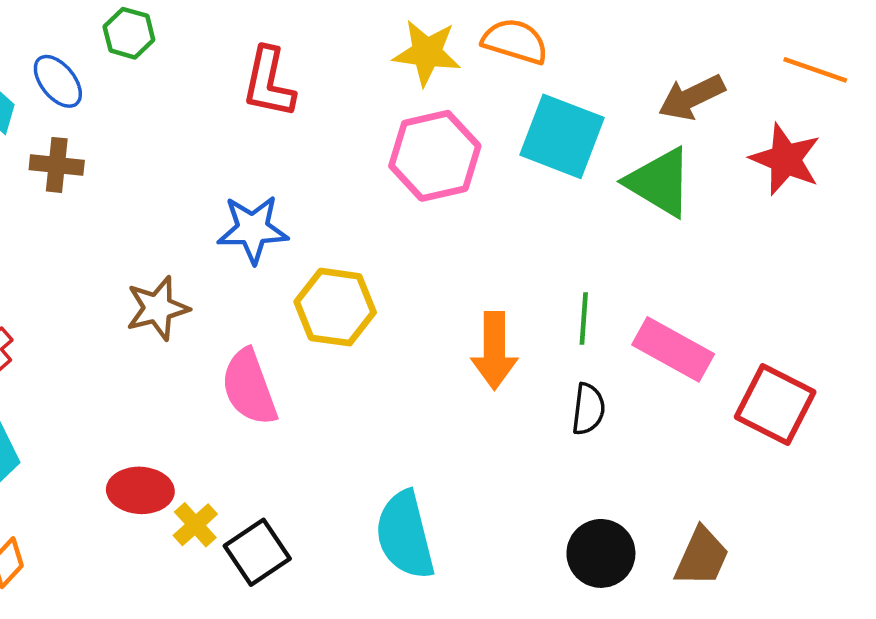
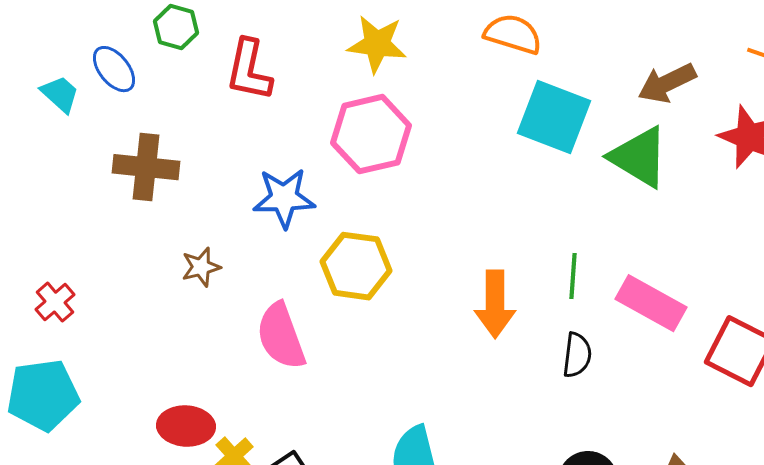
yellow star: (427, 53) -> (377, 44), moved
red L-shape: (269, 82) -> (249, 70), moved
pink hexagon: (435, 156) -> (371, 134), moved
brown cross: (57, 165) -> (146, 167), moved, size x1.4
brown star: (158, 308) -> (201, 267), size x0.7

